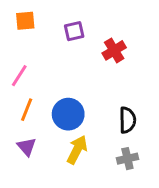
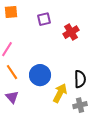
orange line: (27, 110) -> (12, 72), turned -56
yellow arrow: (77, 150) -> (60, 93), moved

